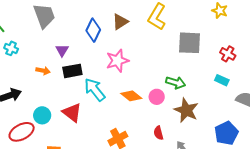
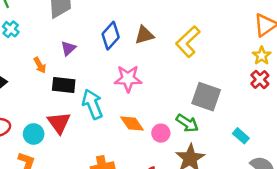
gray square: (189, 43) -> (206, 97), moved
red cross: (228, 54) -> (260, 79), moved
orange arrow: (43, 71) -> (40, 65), turned 32
black rectangle: (72, 71) -> (64, 85), moved
cyan circle: (42, 115) -> (34, 134), moved

